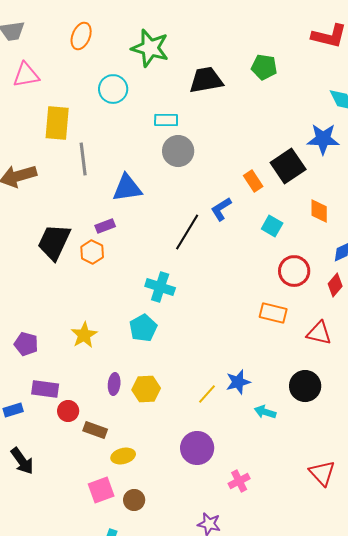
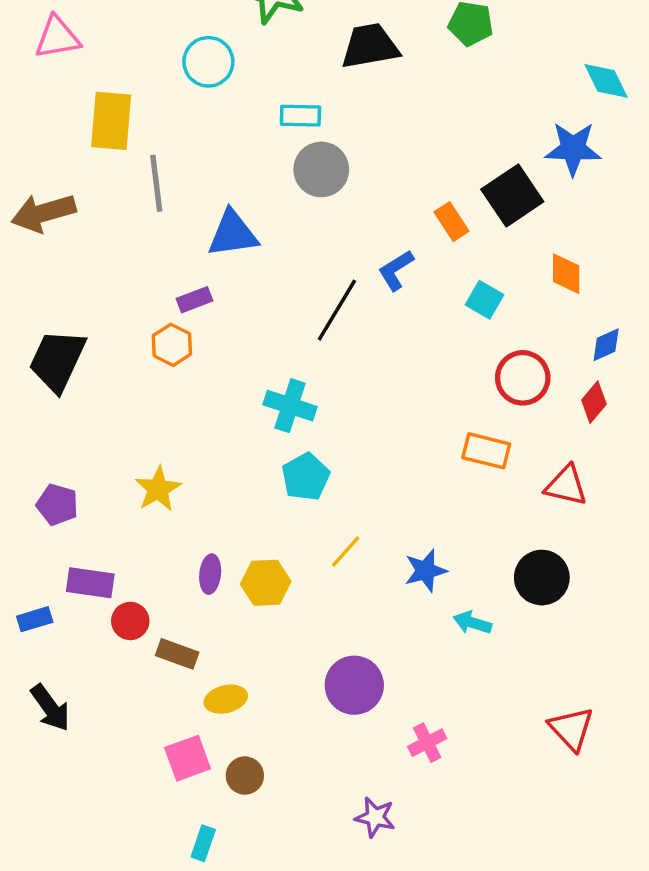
black trapezoid: (54, 242) -> (57, 360), moved
cyan pentagon: (143, 328) -> (306, 477), moved
yellow line: (207, 394) -> (346, 552), moved

